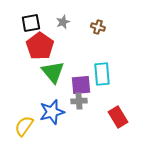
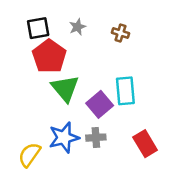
purple square: (81, 85) -> (100, 104), turned -35
gray cross: (79, 101) -> (96, 138), moved

